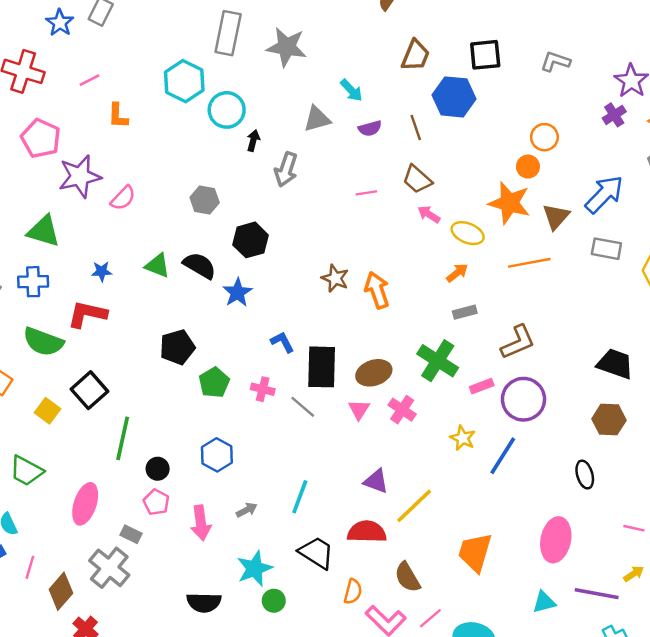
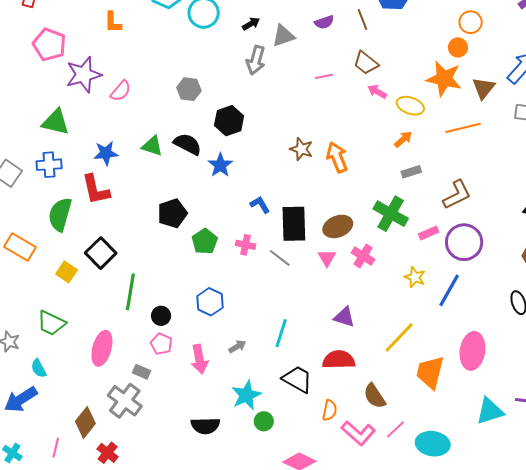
gray triangle: (317, 119) -> (283, 36), moved
black arrow: (253, 141) -> (251, 24), moved, turned 48
blue star: (102, 271) -> (106, 153), size x1.4
red L-shape: (87, 314) -> (96, 190), turned -112
green semicircle: (43, 342) -> (60, 214), turned 88
yellow line: (414, 506) -> (399, 337), moved
pink ellipse: (556, 540) -> (472, 351), moved
pink line: (30, 567) -> (56, 448), moved
cyan triangle: (544, 602) -> (490, 411), size x1.4

